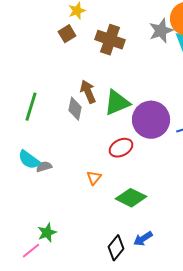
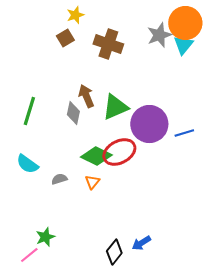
red ellipse: (121, 148) -> (119, 152), size x1.4
gray semicircle: (44, 167) -> (59, 179), moved
green diamond: (131, 198) -> (96, 156), moved

